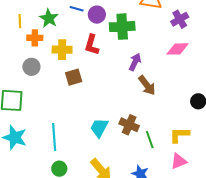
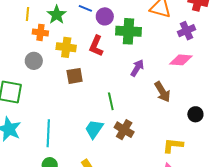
brown arrow: (147, 85) -> (162, 92), moved
green line: (150, 140) -> (111, 101), moved

